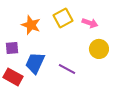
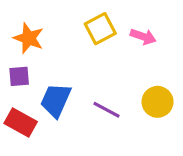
orange star: (31, 25) -> (29, 38), moved
yellow circle: (99, 49) -> (158, 102), moved

